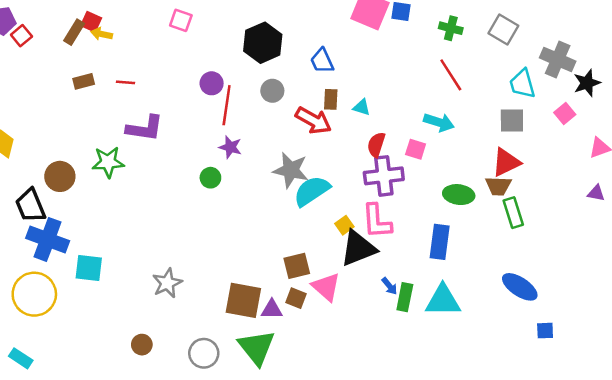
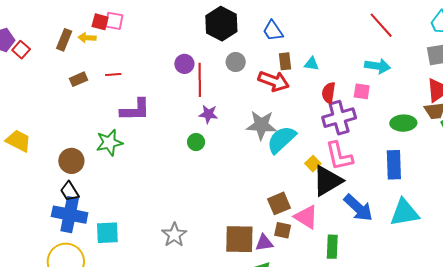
pink square: (181, 20) -> (114, 21), moved
red square: (91, 22) -> (100, 22), moved
black trapezoid: (30, 206) -> (69, 191), moved, size x0.7
blue arrow: (390, 286) -> (358, 208), size x2.0
green rectangle: (405, 297) -> (332, 247), moved

